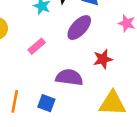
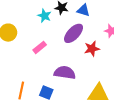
red star: (103, 59) -> (92, 49), moved

